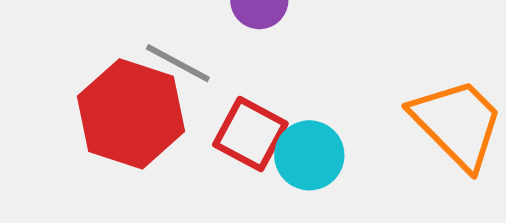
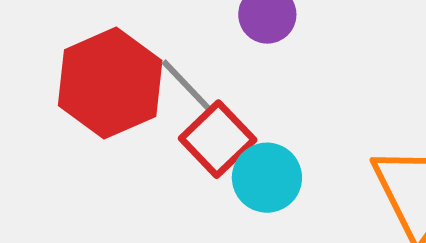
gray line: (178, 63) -> (188, 87), moved

